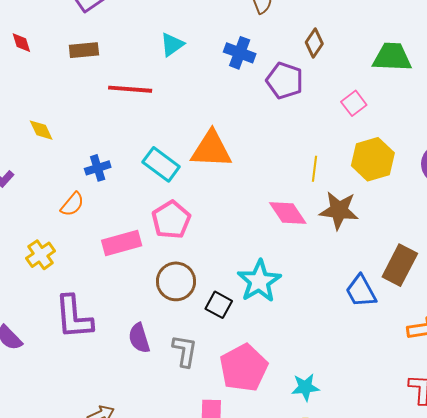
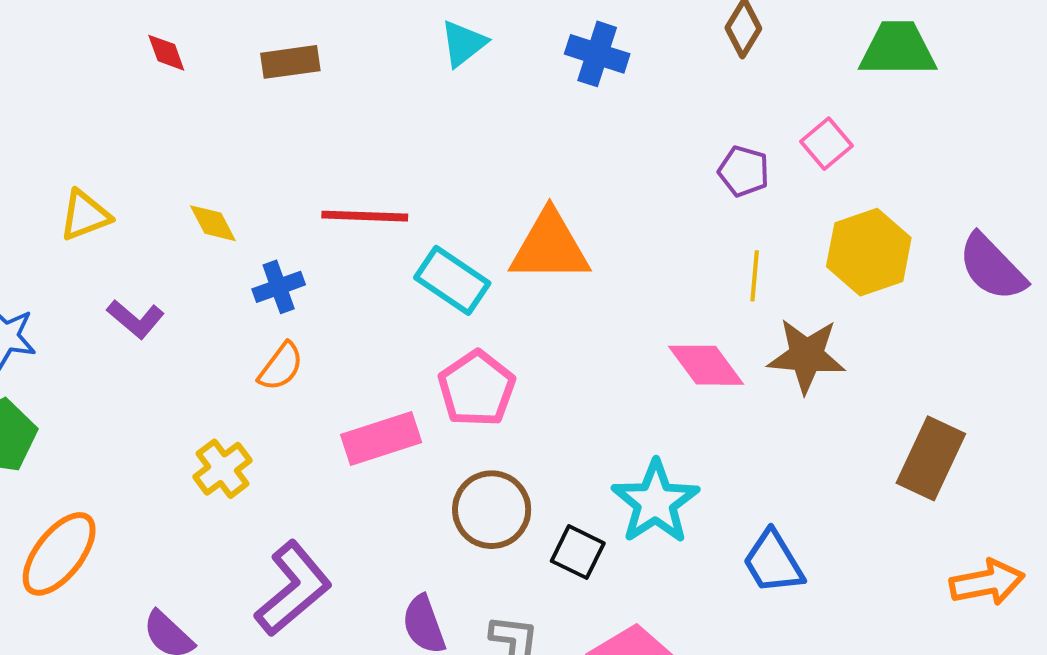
purple pentagon: (285, 81) -> (744, 171), moved, size x0.7
red line: (130, 89) -> (365, 216), moved
blue cross: (98, 168) -> (279, 287), moved
blue trapezoid: (361, 291) -> (773, 562), moved
purple L-shape: (74, 317) -> (293, 589), turned -123

